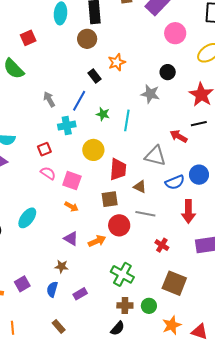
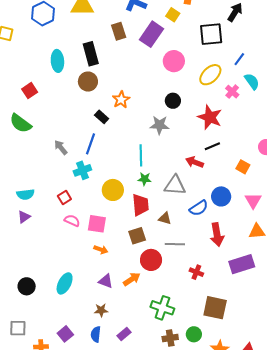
green star: (103, 114) -> (145, 179), moved
cyan ellipse: (27, 218) -> (65, 283), moved

